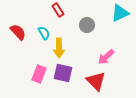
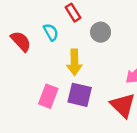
gray circle: (87, 25) -> (101, 32), moved
cyan semicircle: (44, 33) -> (51, 32), moved

